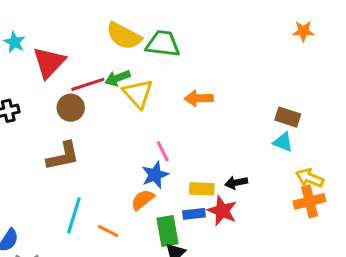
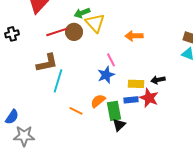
red line: (88, 84) -> (57, 32), moved
orange arrow: (199, 98) -> (134, 36), moved
brown circle: (71, 108) -> (74, 32), moved
orange semicircle: (143, 200) -> (98, 101), moved
cyan line: (74, 215) -> (58, 81), moved

